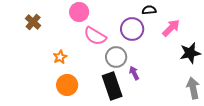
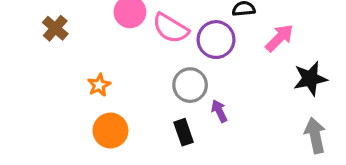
pink semicircle: (95, 36) -> (171, 28), moved
black rectangle: (112, 86) -> (184, 132), size x0.6

